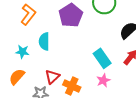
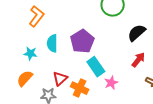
purple pentagon: (71, 15) -> (82, 41), moved
cyan rectangle: (102, 58) -> (96, 67), moved

